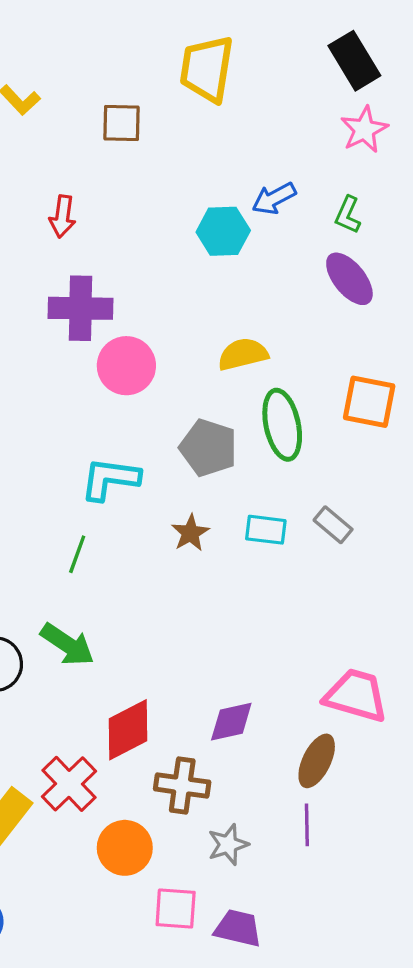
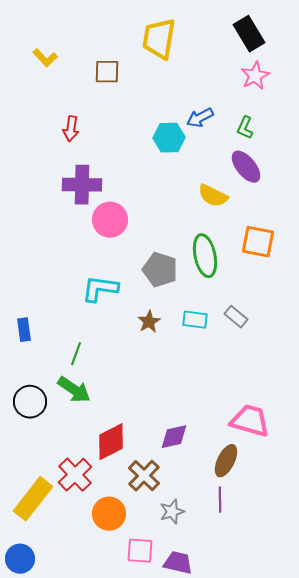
yellow semicircle: (243, 354) -> (213, 196), moved, turned -140
green line: (77, 554) -> (76, 354), moved
brown cross: (182, 786) -> (144, 476), turned 36

